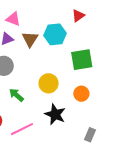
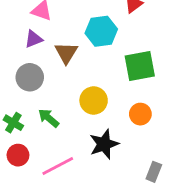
brown triangle: (30, 39) -> (66, 53), moved
black star: (55, 114) -> (104, 144), turned 30

